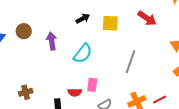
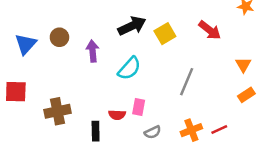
black arrow: (83, 18) -> (132, 26), size x1.6
yellow square: (110, 23) -> (165, 34), turned -36
brown cross: (26, 92) -> (58, 111), size x1.5

